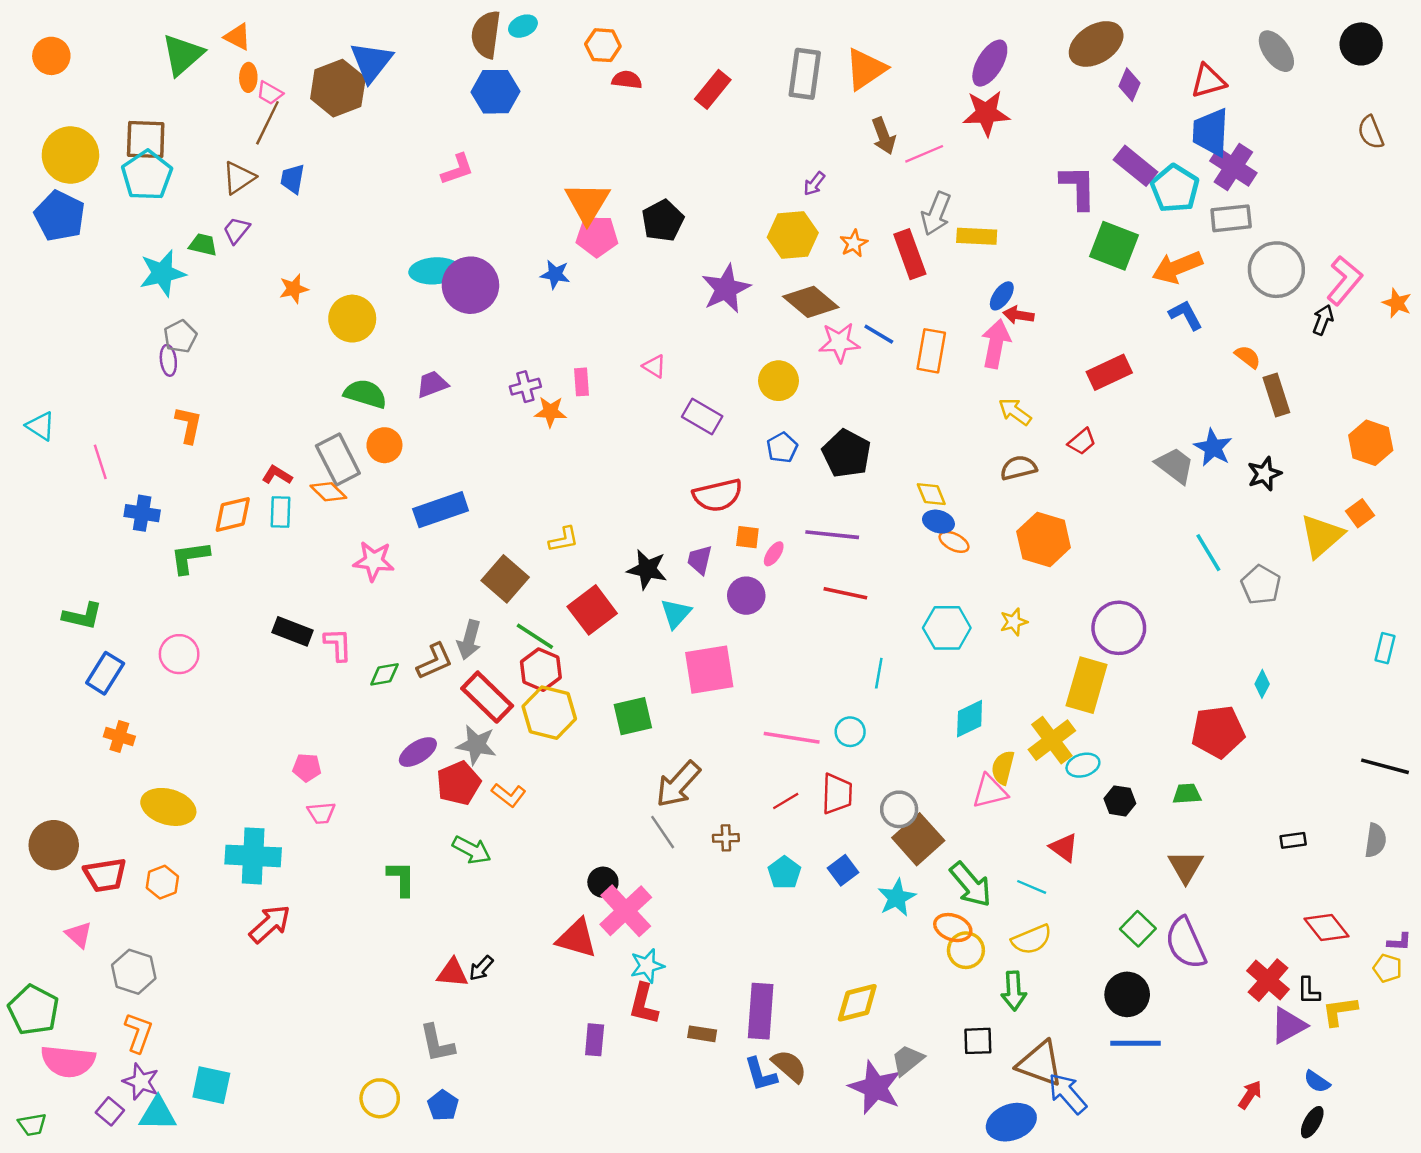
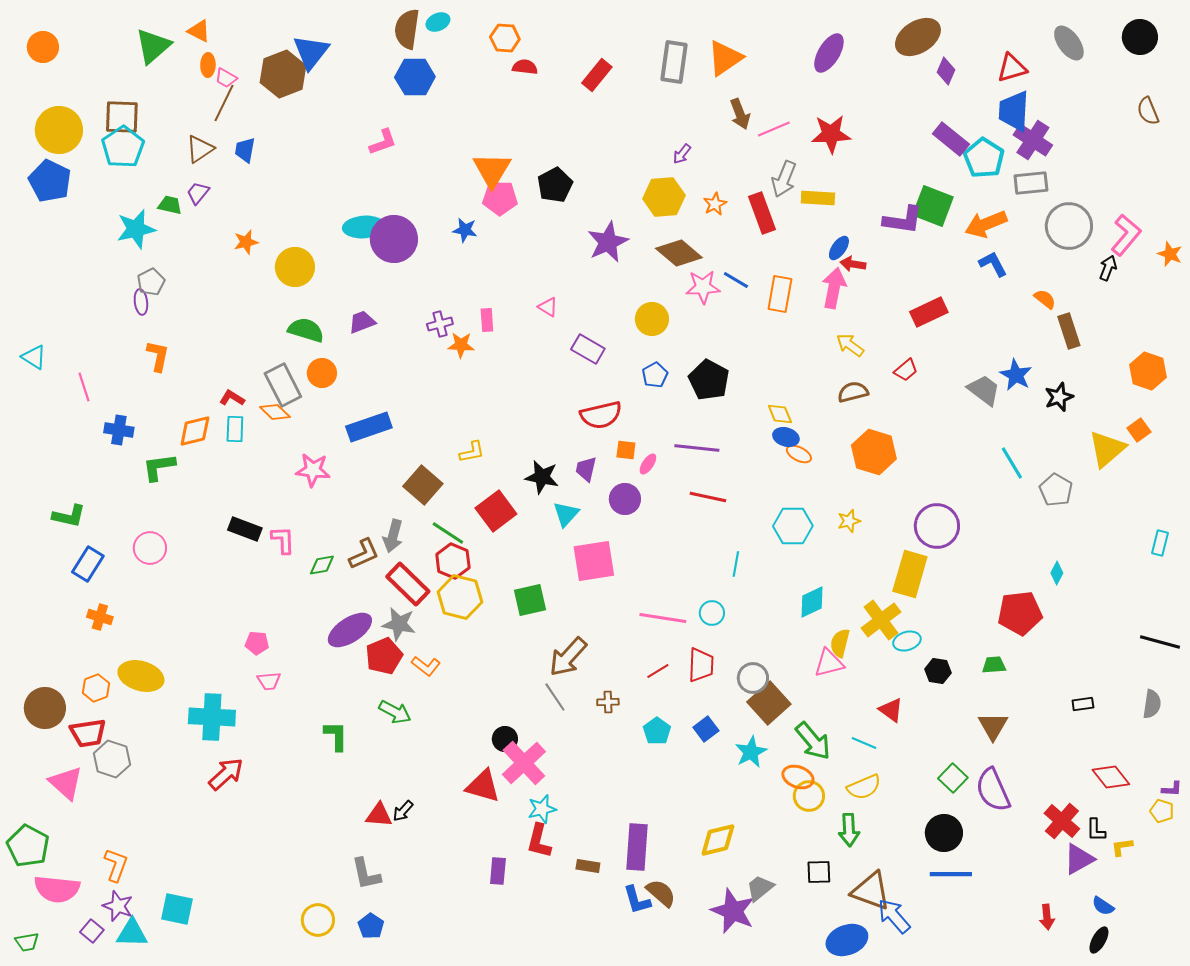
red star: (986, 113) -> (831, 134), moved
purple L-shape: (1078, 187) -> (903, 220), moved, turned 99
purple ellipse: (418, 752) -> (350, 630), size x1.4
orange hexagon: (162, 882) -> (96, 688), moved
pink triangle: (79, 935) -> (66, 783), size x1.5
gray hexagon: (134, 972) -> (112, 759), moved
yellow L-shape: (1340, 1011) -> (1122, 847), size x0.7
red arrow: (1250, 1095) -> (1047, 917), turned 140

